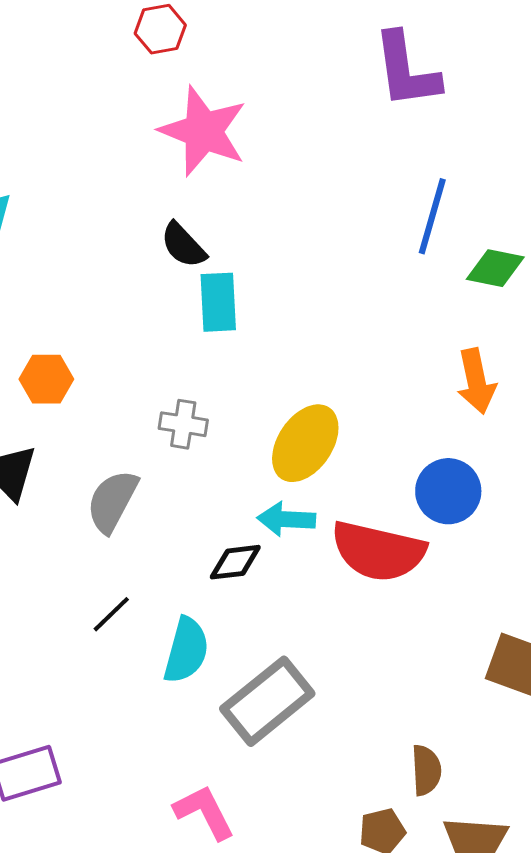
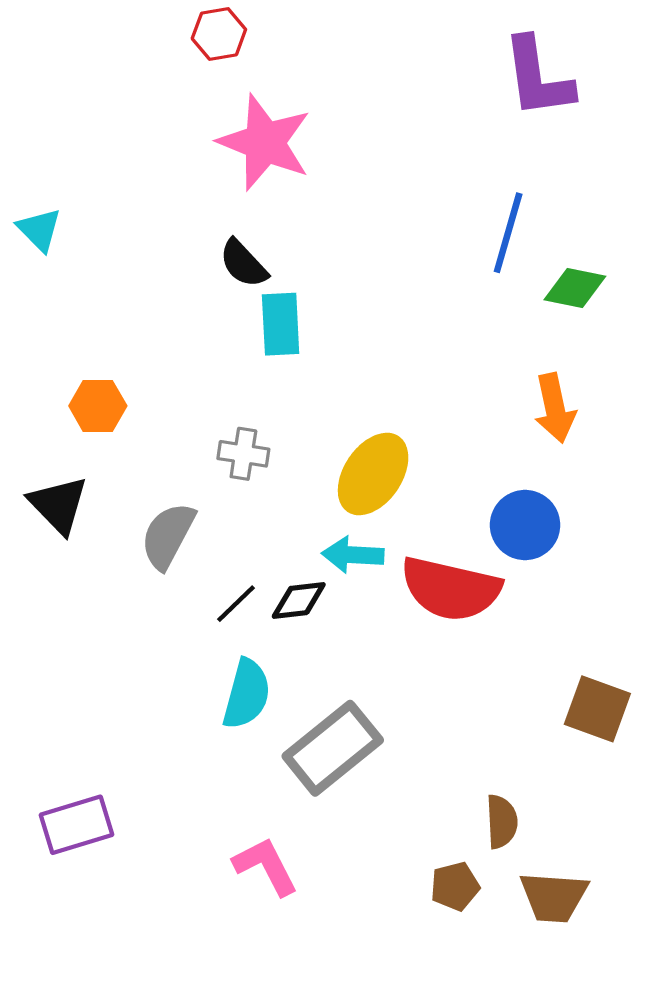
purple L-shape: (406, 70) -> (538, 78), moved
black line: (111, 614) -> (236, 604), moved

